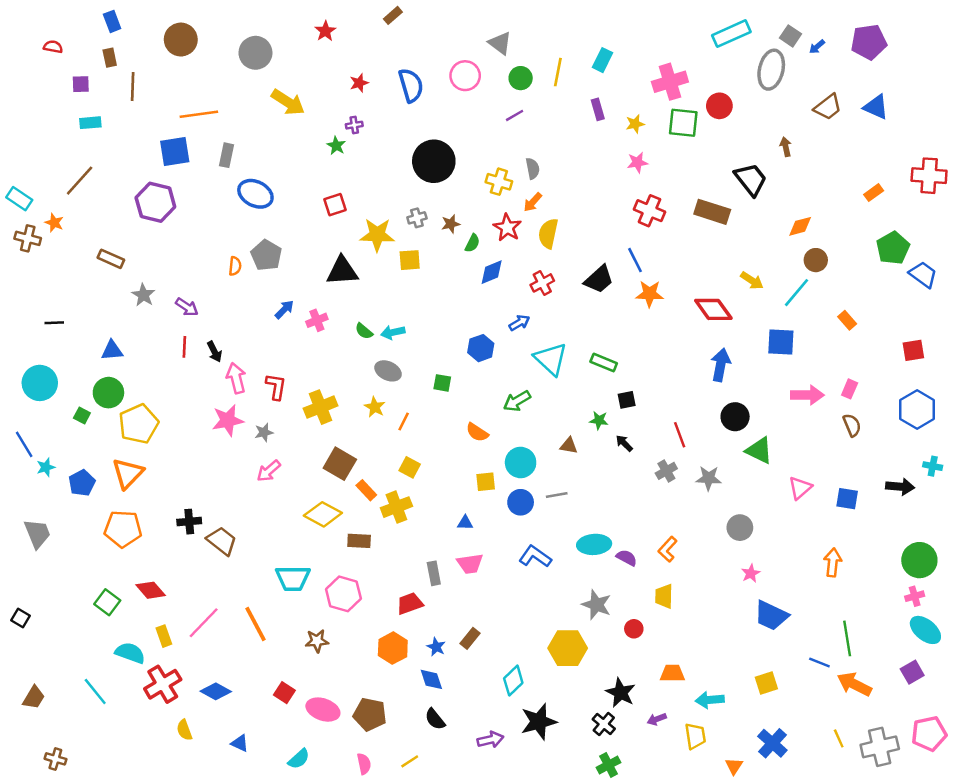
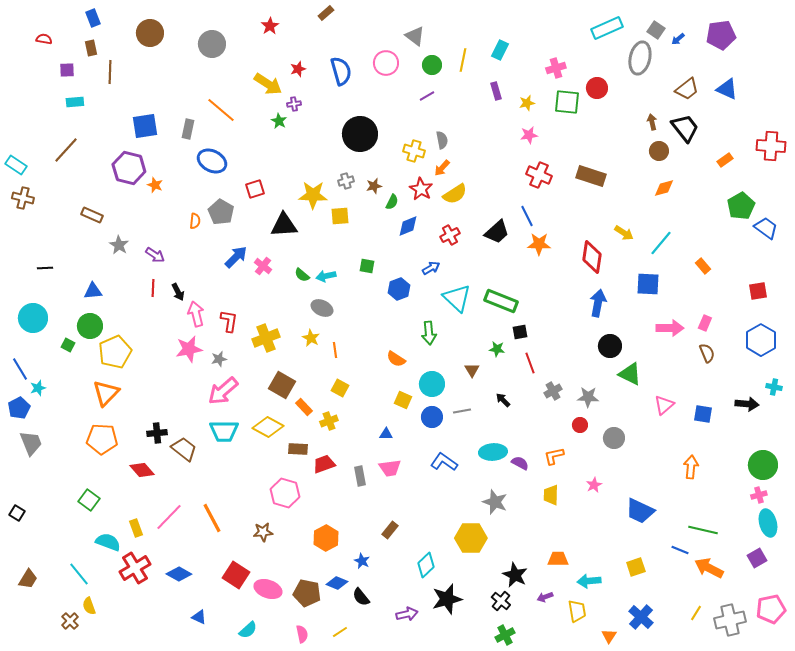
pink cross: (670, 82) -> (556, 68), size x0.7
yellow arrow: (288, 102) -> (268, 84), moved
orange line: (199, 114) -> (221, 110), moved, turned 48
black trapezoid: (751, 179) -> (685, 128), moved
red square: (335, 205) -> (255, 189), moved
orange star: (54, 223) -> (155, 185), moved
yellow semicircle: (548, 234) -> (455, 194), turned -135
brown circle: (816, 260) -> (659, 151), moved
blue arrow: (284, 309) -> (236, 257), size x1.4
red diamond: (713, 309) -> (592, 257), turned 44
pink cross: (317, 320) -> (263, 266), turned -30
green rectangle: (604, 362) -> (501, 301), size x1.5
green square: (442, 383) -> (367, 266), moved
green arrow: (517, 401) -> (429, 333), turned -65
orange line: (404, 422) -> (335, 350), turned -35
red line: (680, 435) -> (530, 363), moved
black arrow: (624, 443) -> (503, 400), moved
brown triangle: (569, 446) -> (472, 370), turned 49
pink arrow: (269, 471) -> (223, 391), size x1.5
yellow square: (486, 482) -> (403, 400), turned 30
blue pentagon: (82, 483) -> (19, 408), moved
yellow cross: (396, 507) -> (329, 421), size x0.7
orange L-shape: (668, 549) -> (554, 456), turned 35
pink star: (751, 573) -> (594, 485), moved
cyan trapezoid: (293, 578) -> (224, 431), moved
red diamond: (151, 590) -> (142, 470), moved
red trapezoid: (410, 603) -> (324, 464), moved
red circle: (634, 629) -> (580, 425), moved
cyan ellipse: (925, 630) -> (768, 523), turned 36
green line: (847, 638) -> (703, 530), turned -68
blue star: (436, 647) -> (362, 561), moved
blue diamond: (431, 679) -> (337, 583), moved, turned -50
red square: (284, 693) -> (236, 575), size x1.5
yellow semicircle: (184, 730) -> (89, 606), moved
yellow line: (839, 738) -> (696, 613), turned 56
brown cross: (55, 759) -> (70, 621), moved, turned 30

